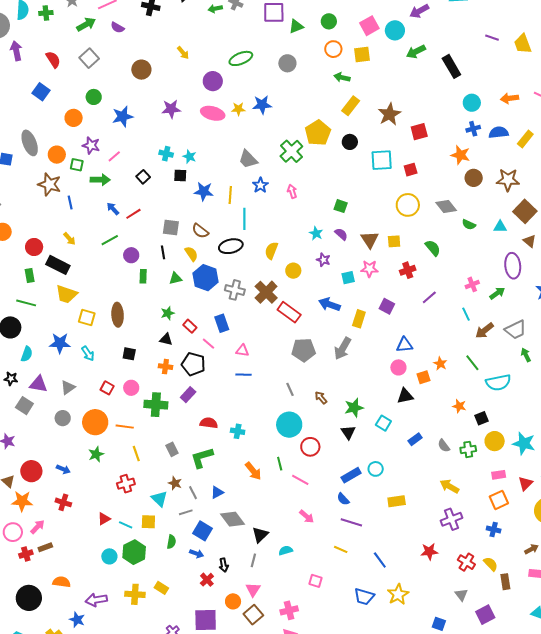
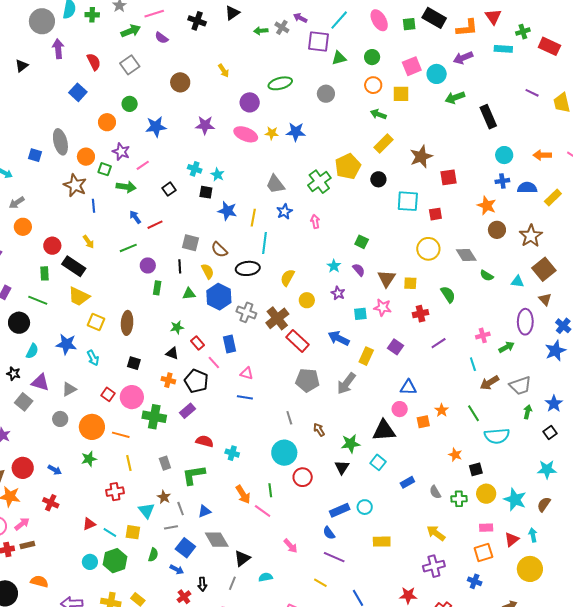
brown star: (508, 180) -> (531, 236), turned 30
green arrow: (526, 355) -> (528, 412), turned 32
pink circle: (131, 388) -> (132, 397), size x1.5
black triangle: (405, 396) -> (384, 431), moved, size x1.4
pink line: (300, 480) -> (263, 511), moved

